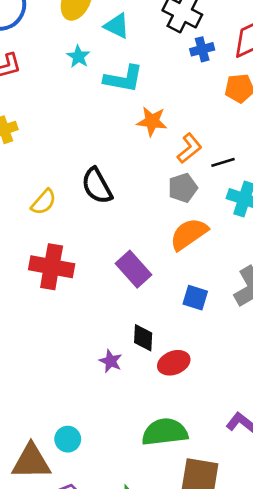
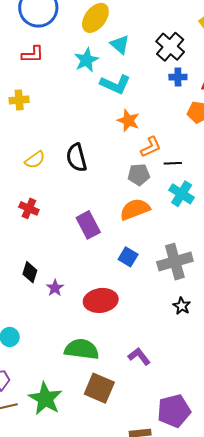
cyan star: (78, 57) -> (86, 60), size x1.4
red cross: (52, 267) -> (29, 208), size x0.6
black diamond: (143, 338) -> (30, 272), moved
red ellipse: (174, 363) -> (101, 300), size x1.4

